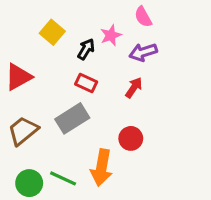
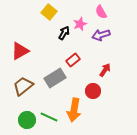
yellow square: (52, 32) -> (49, 12), moved
red rectangle: (86, 83) -> (73, 60), moved, turned -64
red arrow: (134, 88) -> (105, 70), moved

